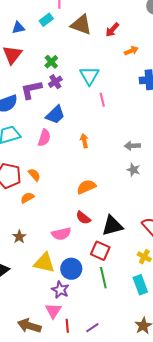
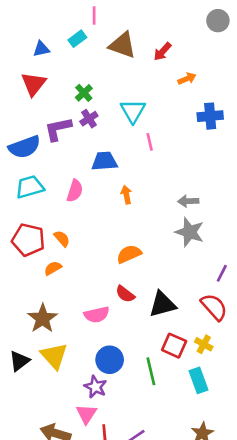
blue trapezoid: (55, 115) -> (104, 161), moved, turned -140
gray star: (133, 170) -> (190, 232), size x1.6
brown star: (19, 237) -> (43, 318), size x1.6
red square: (100, 251) -> (174, 346), moved
yellow triangle: (44, 263) -> (54, 356), moved, turned 35

